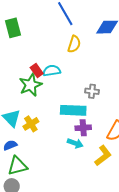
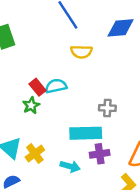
yellow semicircle: (74, 44) -> (81, 52), turned 78
green star: (31, 85) -> (31, 105), size x0.6
cyan arrow: (75, 143) -> (70, 166), moved

